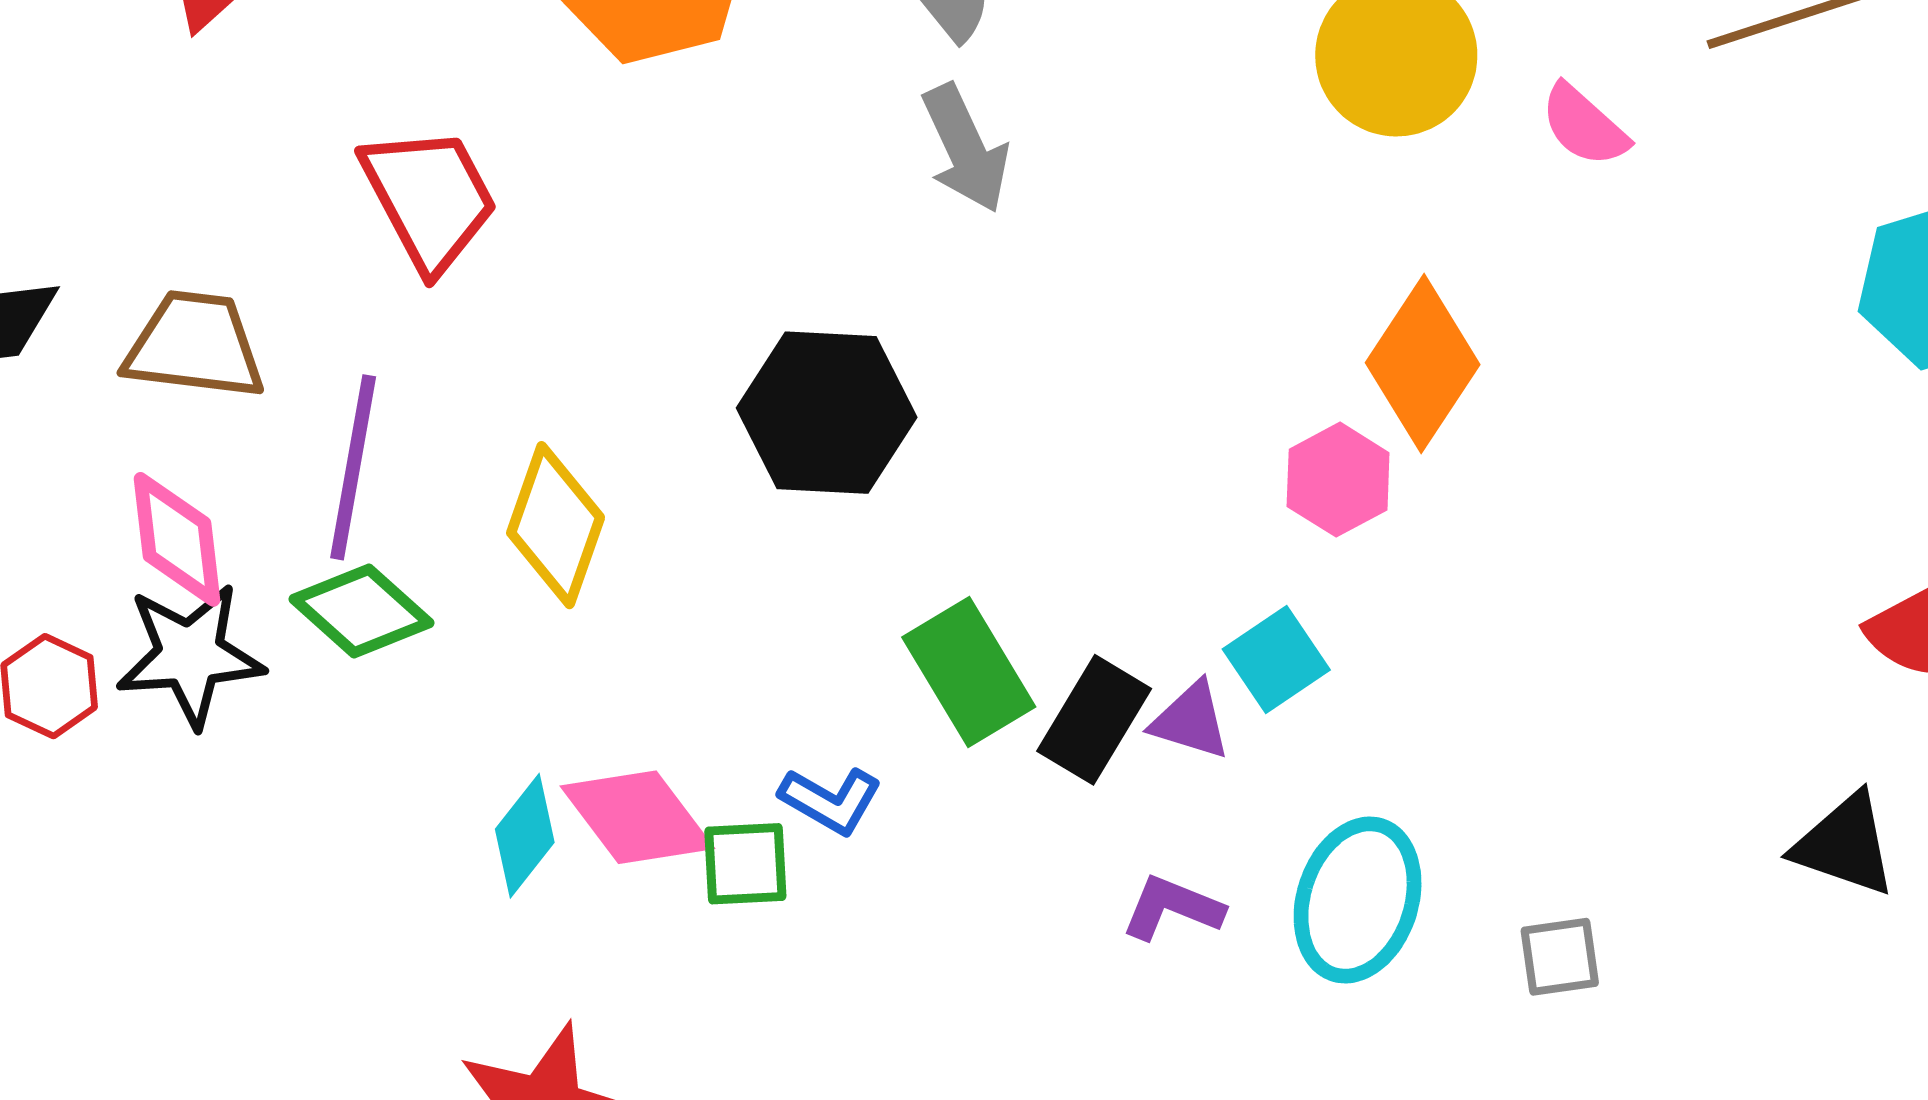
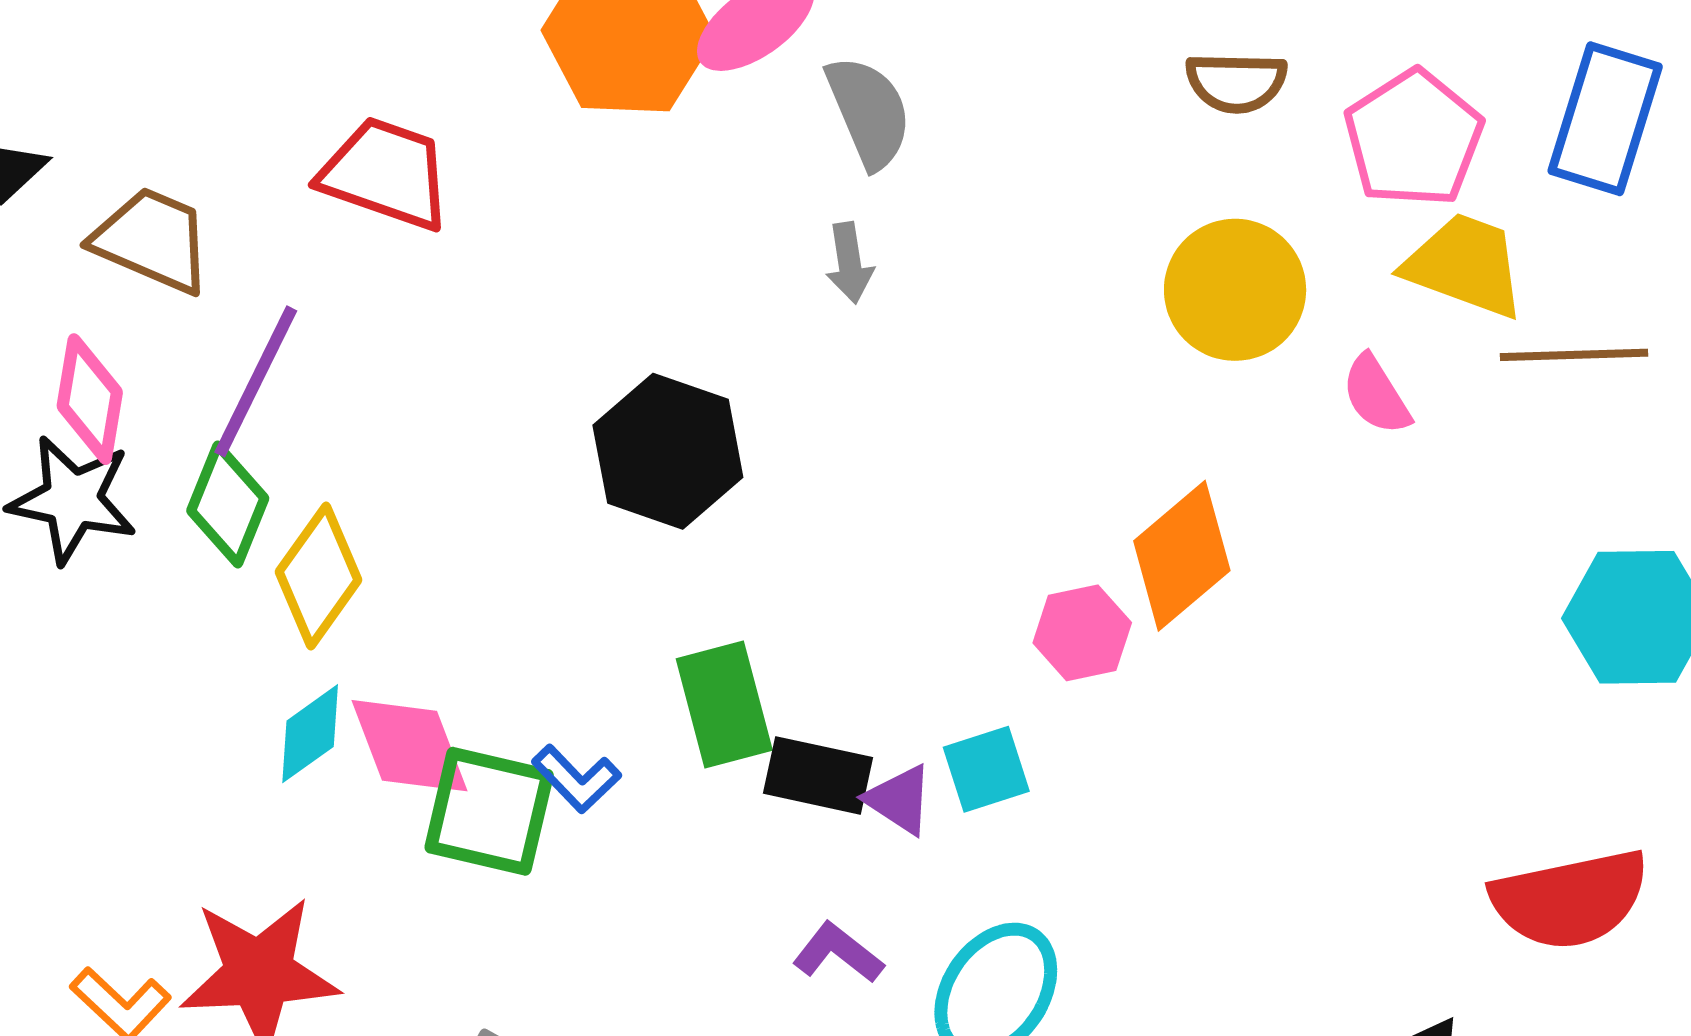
gray arrow: (965, 149) -> (849, 263), size x0.7
red trapezoid: (429, 198) -> (386, 174), turned -59
yellow diamond: (556, 525) -> (319, 576), moved
green diamond: (362, 611) -> (228, 505), turned 54
black rectangle: (1094, 720) -> (818, 775), turned 55
green square: (745, 864) -> (489, 811), size x1.6

